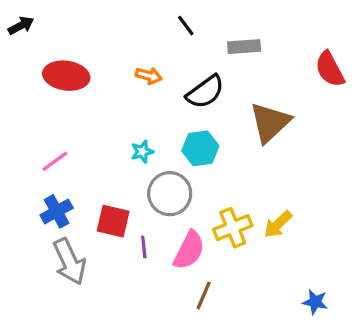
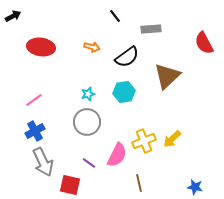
gray circle: (170, 194) -> (87, 122), moved
red square: (113, 221) -> (70, 185), moved
purple line: (144, 247) -> (89, 163), moved, turned -48
brown line: (204, 295) -> (139, 183), moved, turned -36

